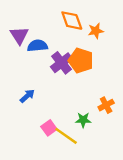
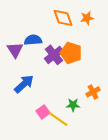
orange star: (96, 31) -> (87, 18), moved
purple triangle: (19, 35) -> (15, 50), moved
blue arrow: (27, 96) -> (24, 84), size x1.5

